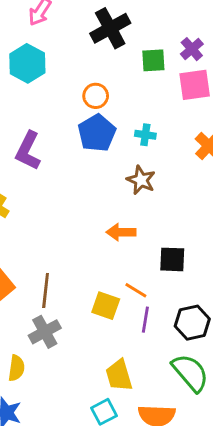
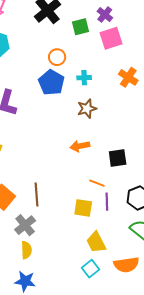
orange circle: (96, 96) -> (57, 57), moved
brown star: (141, 180) -> (87, 109), turned -30
yellow square: (106, 306) -> (83, 208), moved
gray cross: (45, 332) -> (25, 225), moved

